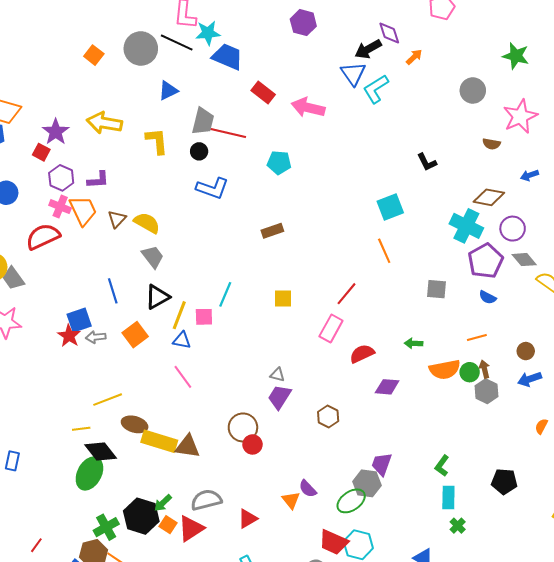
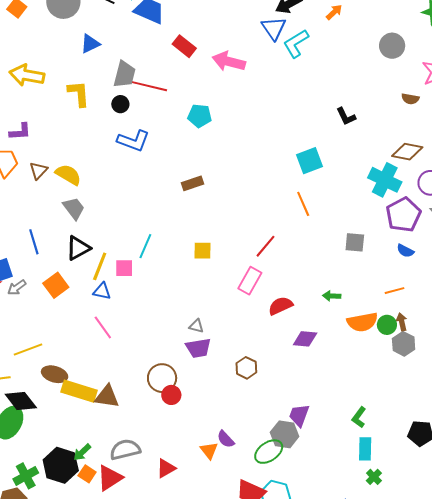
gray arrow: (96, 337) -> (17, 287), turned -30
purple trapezoid: (279, 397) -> (198, 348), turned -132

